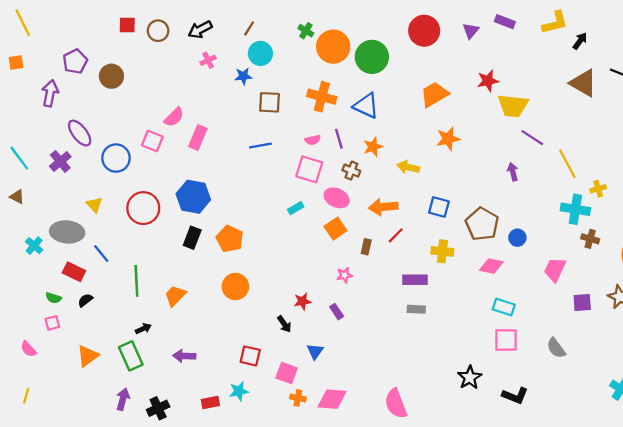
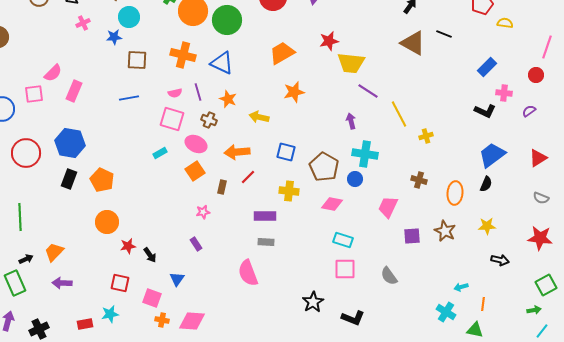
pink square: (152, 141) -> (34, 94), turned -30
orange star: (373, 147) -> (228, 99), turned -30
cyan cross: (575, 209) -> (365, 154), moved
orange trapezoid: (175, 296) -> (54, 252), moved
red star: (302, 301) -> (128, 246), moved
pink semicircle: (396, 404) -> (248, 273), moved

